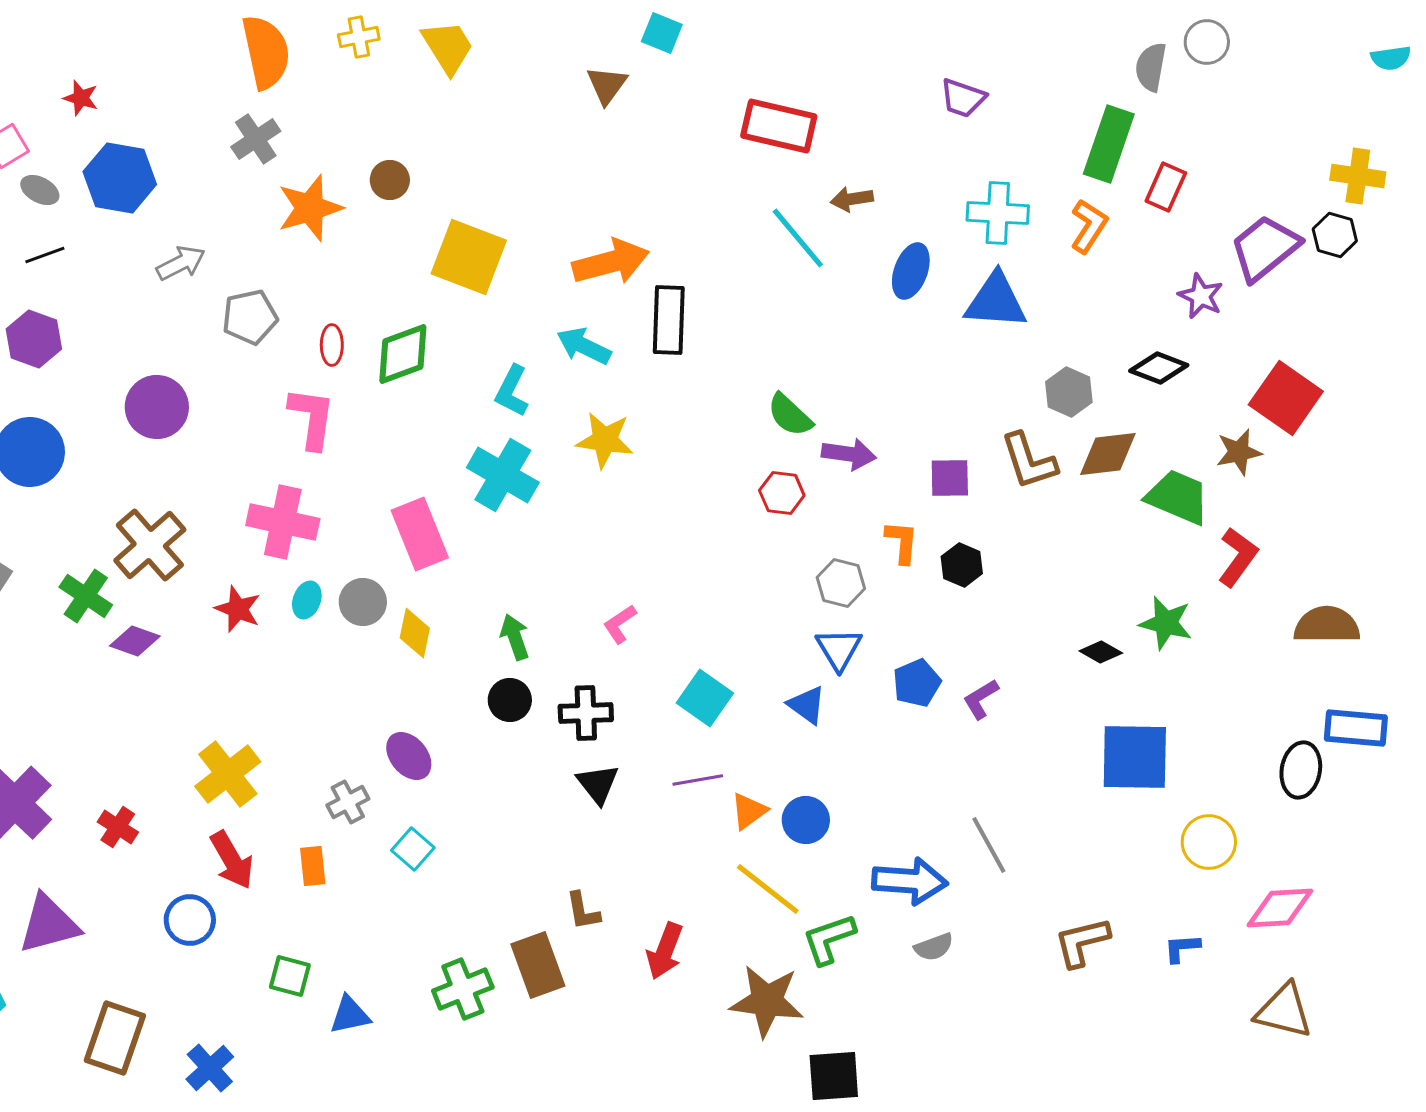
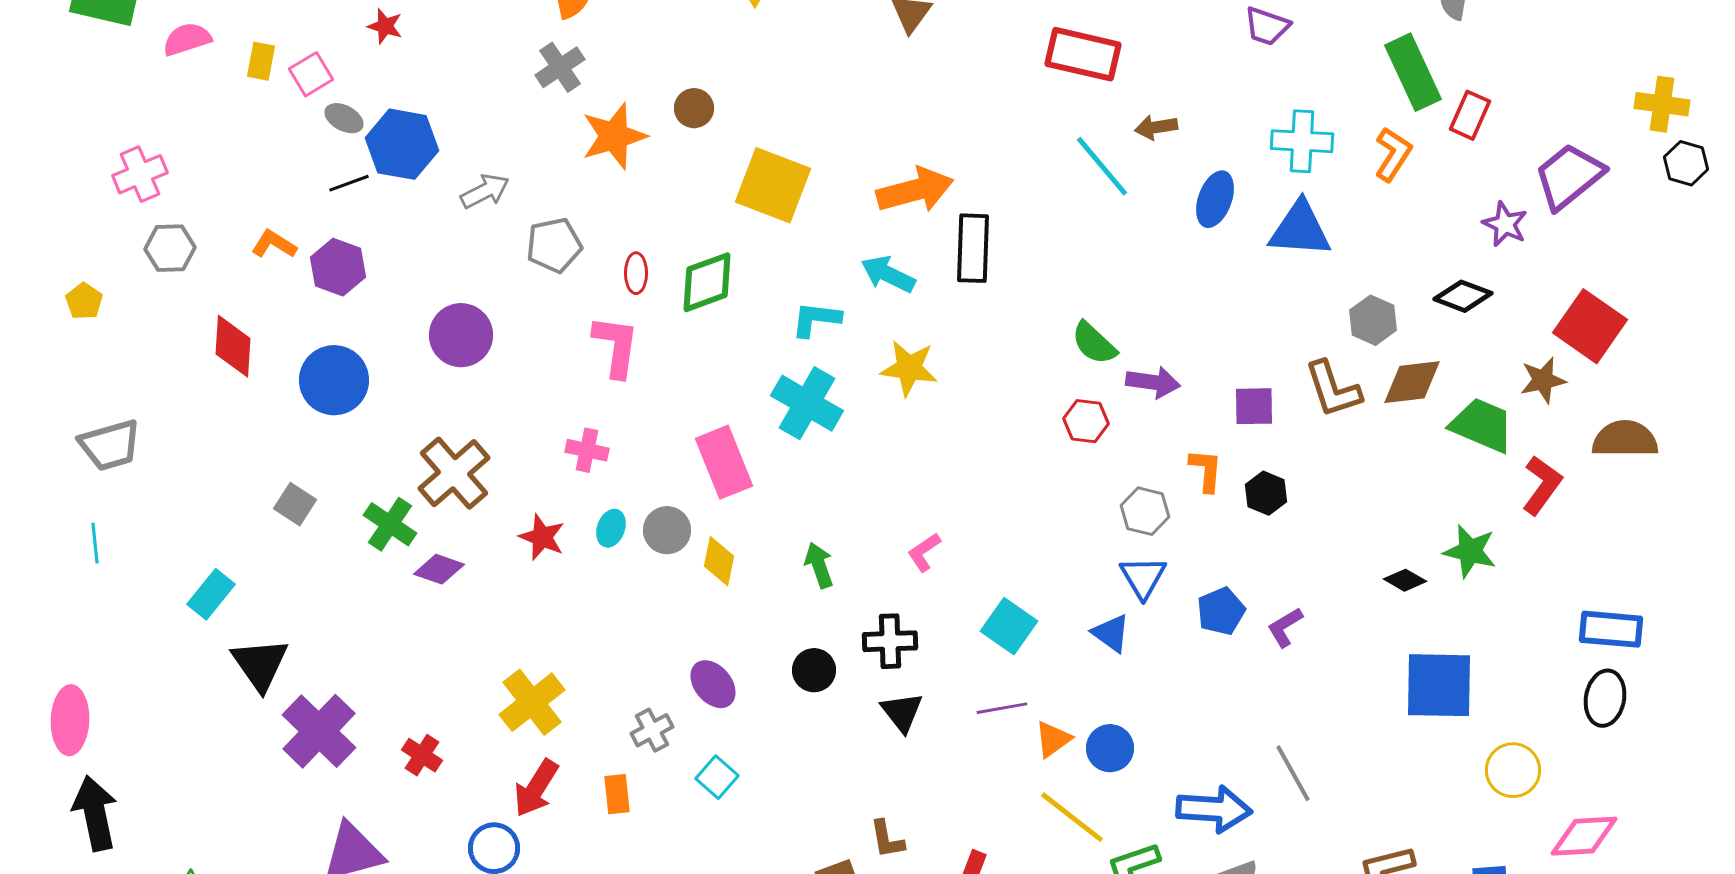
green rectangle: (1109, 144) -> (1413, 72), turned -44
blue hexagon: (120, 178) -> (402, 144), moved
black hexagon: (1335, 235) -> (1686, 163), moved
cyan L-shape: (512, 391) -> (816, 319), turned 70
pink cross: (283, 522) -> (587, 450), size x0.6
brown semicircle: (1327, 625) -> (1625, 439), moved
black circle: (510, 700) -> (814, 670), moved
blue rectangle: (1356, 728) -> (1611, 629), moved
red arrow: (232, 860) -> (536, 788), turned 62

